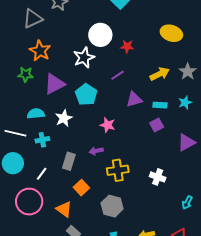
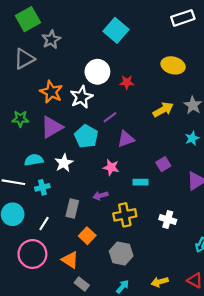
orange star: (40, 51) -> (51, 92), moved
purple line: (118, 75) -> (110, 117), moved
purple triangle: (134, 100) -> (126, 139), moved
cyan rectangle: (160, 105) -> (141, 182), moved

